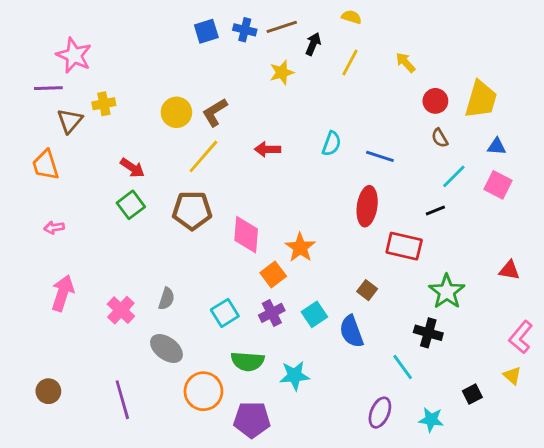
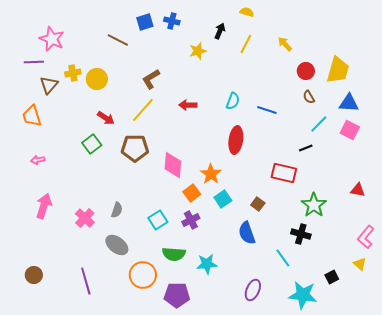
brown line: (282, 27) -> (118, 40), moved, turned 45
yellow circle: (176, 112) -> (97, 79), moved
blue triangle: (497, 146) -> (349, 103), size x1.5
red arrow: (132, 168) -> (106, 118), moved
red ellipse: (367, 206) -> (236, 140), moved
cyan square: (314, 314) -> (223, 199), moved
purple ellipse: (380, 413) -> (253, 290), moved
cyan star: (431, 420) -> (303, 295), size x1.6

